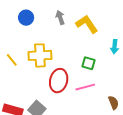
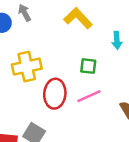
gray arrow: (60, 18) -> (25, 13), moved

